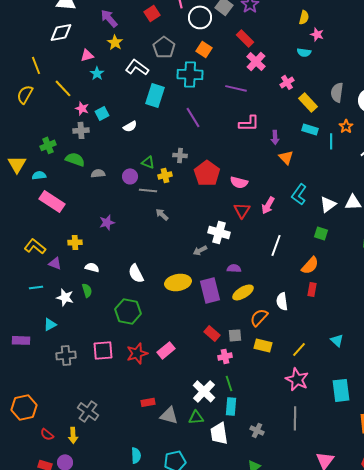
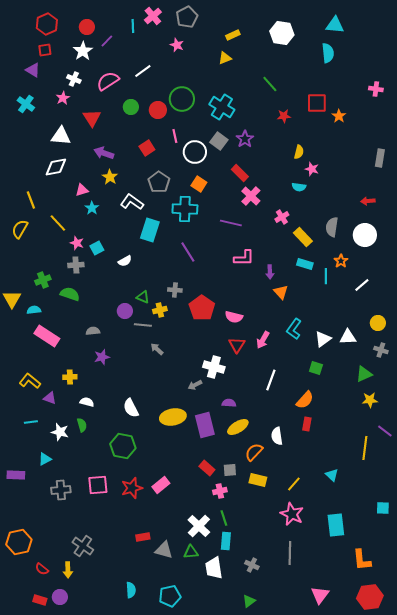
purple arrow: (109, 18) -> (104, 153), turned -30
gray semicircle: (98, 173) -> (93, 331), moved

